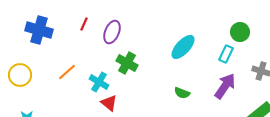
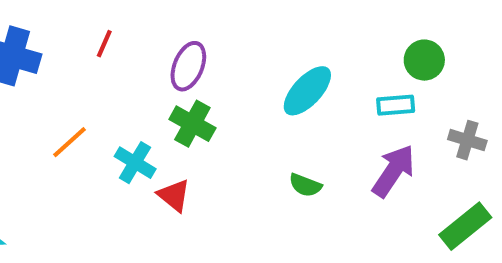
purple ellipse: (112, 32) -> (188, 66), moved
cyan rectangle: (226, 54) -> (396, 105), turned 60
red triangle: (109, 103) -> (174, 195), moved

